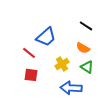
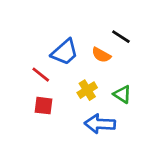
orange semicircle: (83, 48) -> (101, 55), moved

